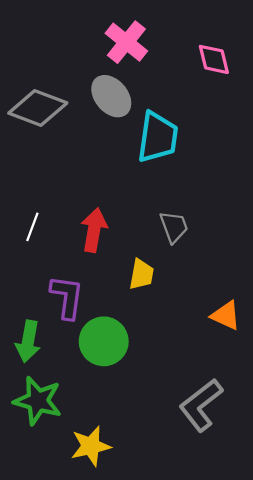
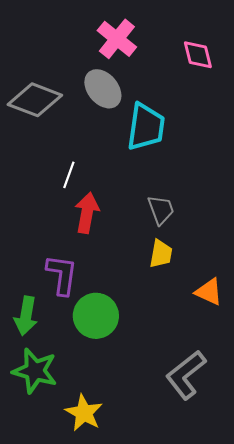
white line: (32, 227) -> (69, 175), moved
yellow trapezoid: (142, 274) -> (161, 254), moved
yellow star: (91, 446) -> (84, 413), turned -30

